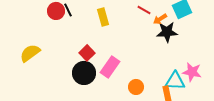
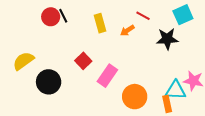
orange arrow: (160, 19) -> (127, 30), moved
black circle: (84, 73) -> (49, 82), moved
orange circle: (136, 87) -> (135, 97), size x1.5

